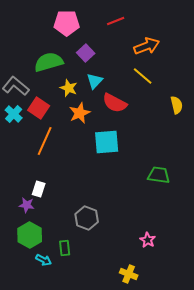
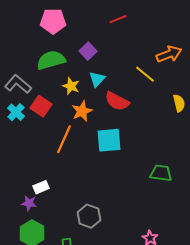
pink pentagon: (67, 23) -> (53, 21), moved
orange arrow: (147, 46) -> (169, 54), moved
orange line: (45, 141) -> (64, 139), moved
white rectangle: (39, 189) -> (41, 187), turned 49

